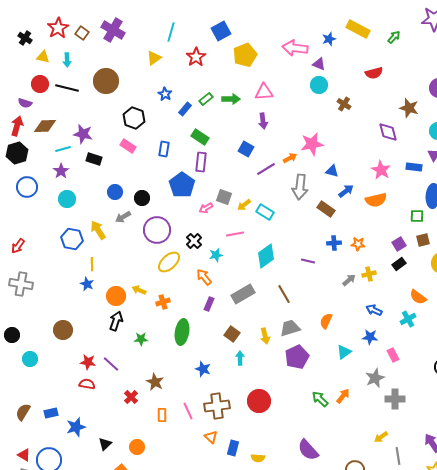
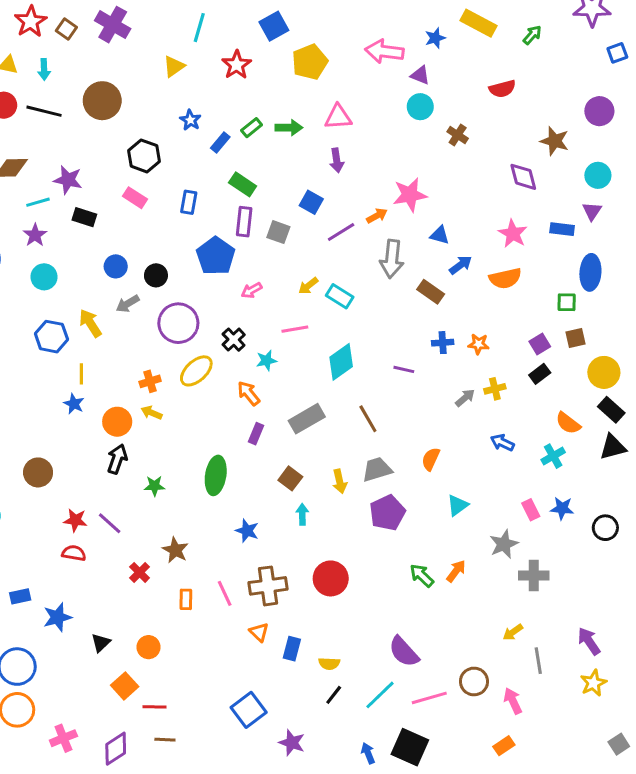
gray square: (224, 197) -> (278, 232), moved
orange cross: (163, 302) -> (150, 381), moved
blue star: (370, 337) -> (562, 508), moved

